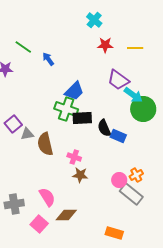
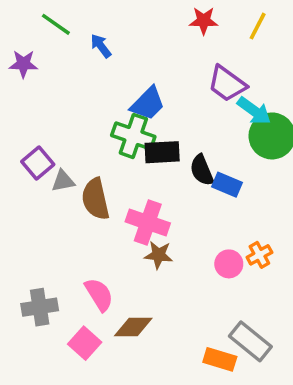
yellow line: (135, 48) -> (258, 26), turned -63
pink cross: (74, 157) -> (148, 222), size x1.6
gray rectangle: (131, 194) -> (250, 341), moved

